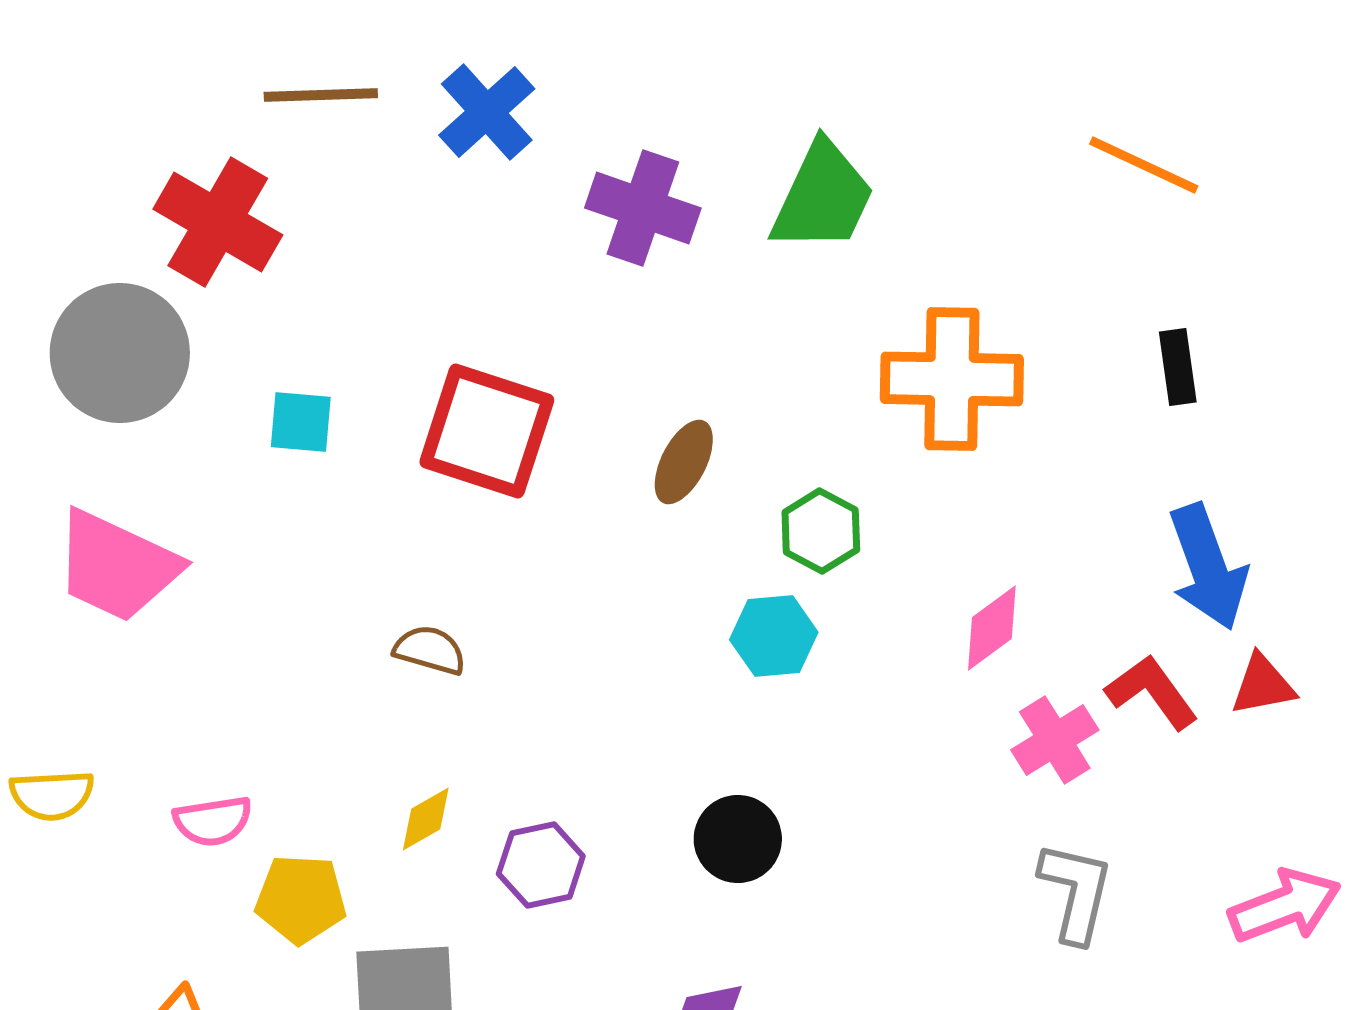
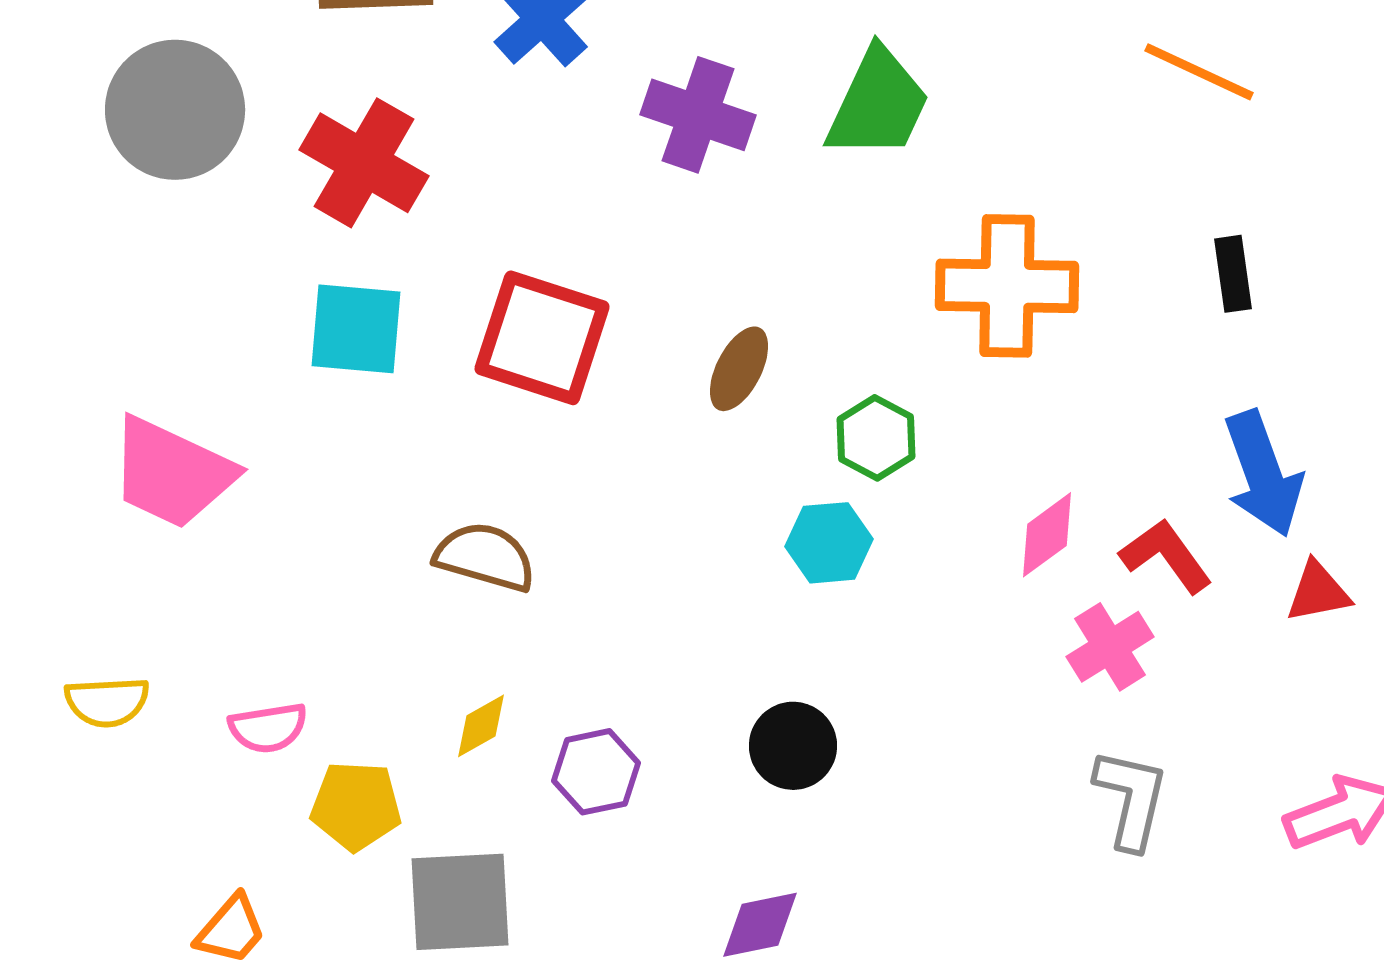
red cross: (218, 222) -> (364, 163), moved
gray circle: (120, 353) -> (175, 110), moved
cyan square: (301, 422) -> (356, 329), size x1.5
brown semicircle: (430, 650) -> (485, 557), size x1.4
red L-shape: (1152, 692) -> (1166, 556), moved

